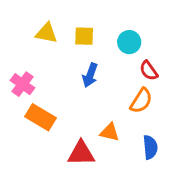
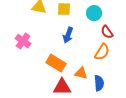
orange rectangle: (41, 117) -> (56, 63), moved
blue semicircle: (150, 147) -> (99, 83), moved

